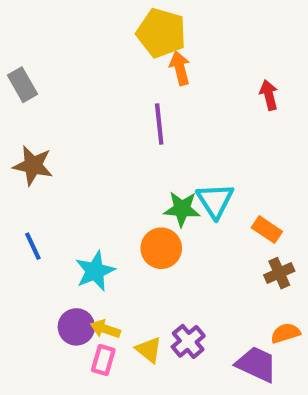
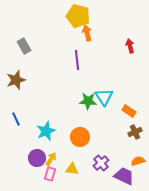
gray rectangle: (23, 85) -> (24, 46), moved
brown star: (33, 165) -> (16, 80), turned -30
orange circle: (161, 248) -> (80, 137), moved
yellow arrow: (105, 329) -> (51, 159), turned 104
purple cross: (188, 341) -> (101, 163), moved
yellow triangle: (149, 350) -> (72, 169), turned -32

